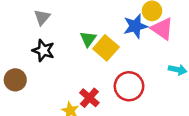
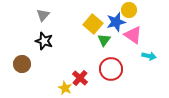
pink triangle: (162, 29) -> (133, 35), moved
green triangle: (88, 39) -> (104, 40), moved
yellow square: (106, 48) -> (93, 24), moved

